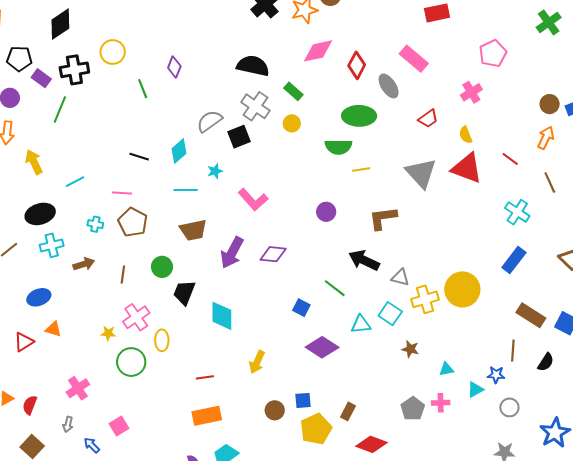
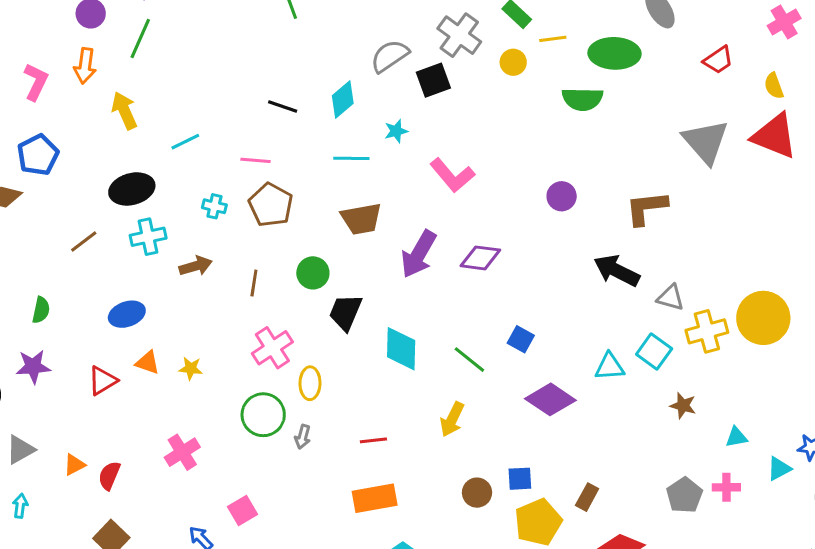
green line: (60, 109) -> (140, 38), moved
yellow line: (361, 169) -> (553, 39), moved
green line: (335, 288) -> (469, 360), moved
yellow star: (108, 333) -> (191, 368), moved
gray arrow: (68, 424) -> (303, 437), moved

